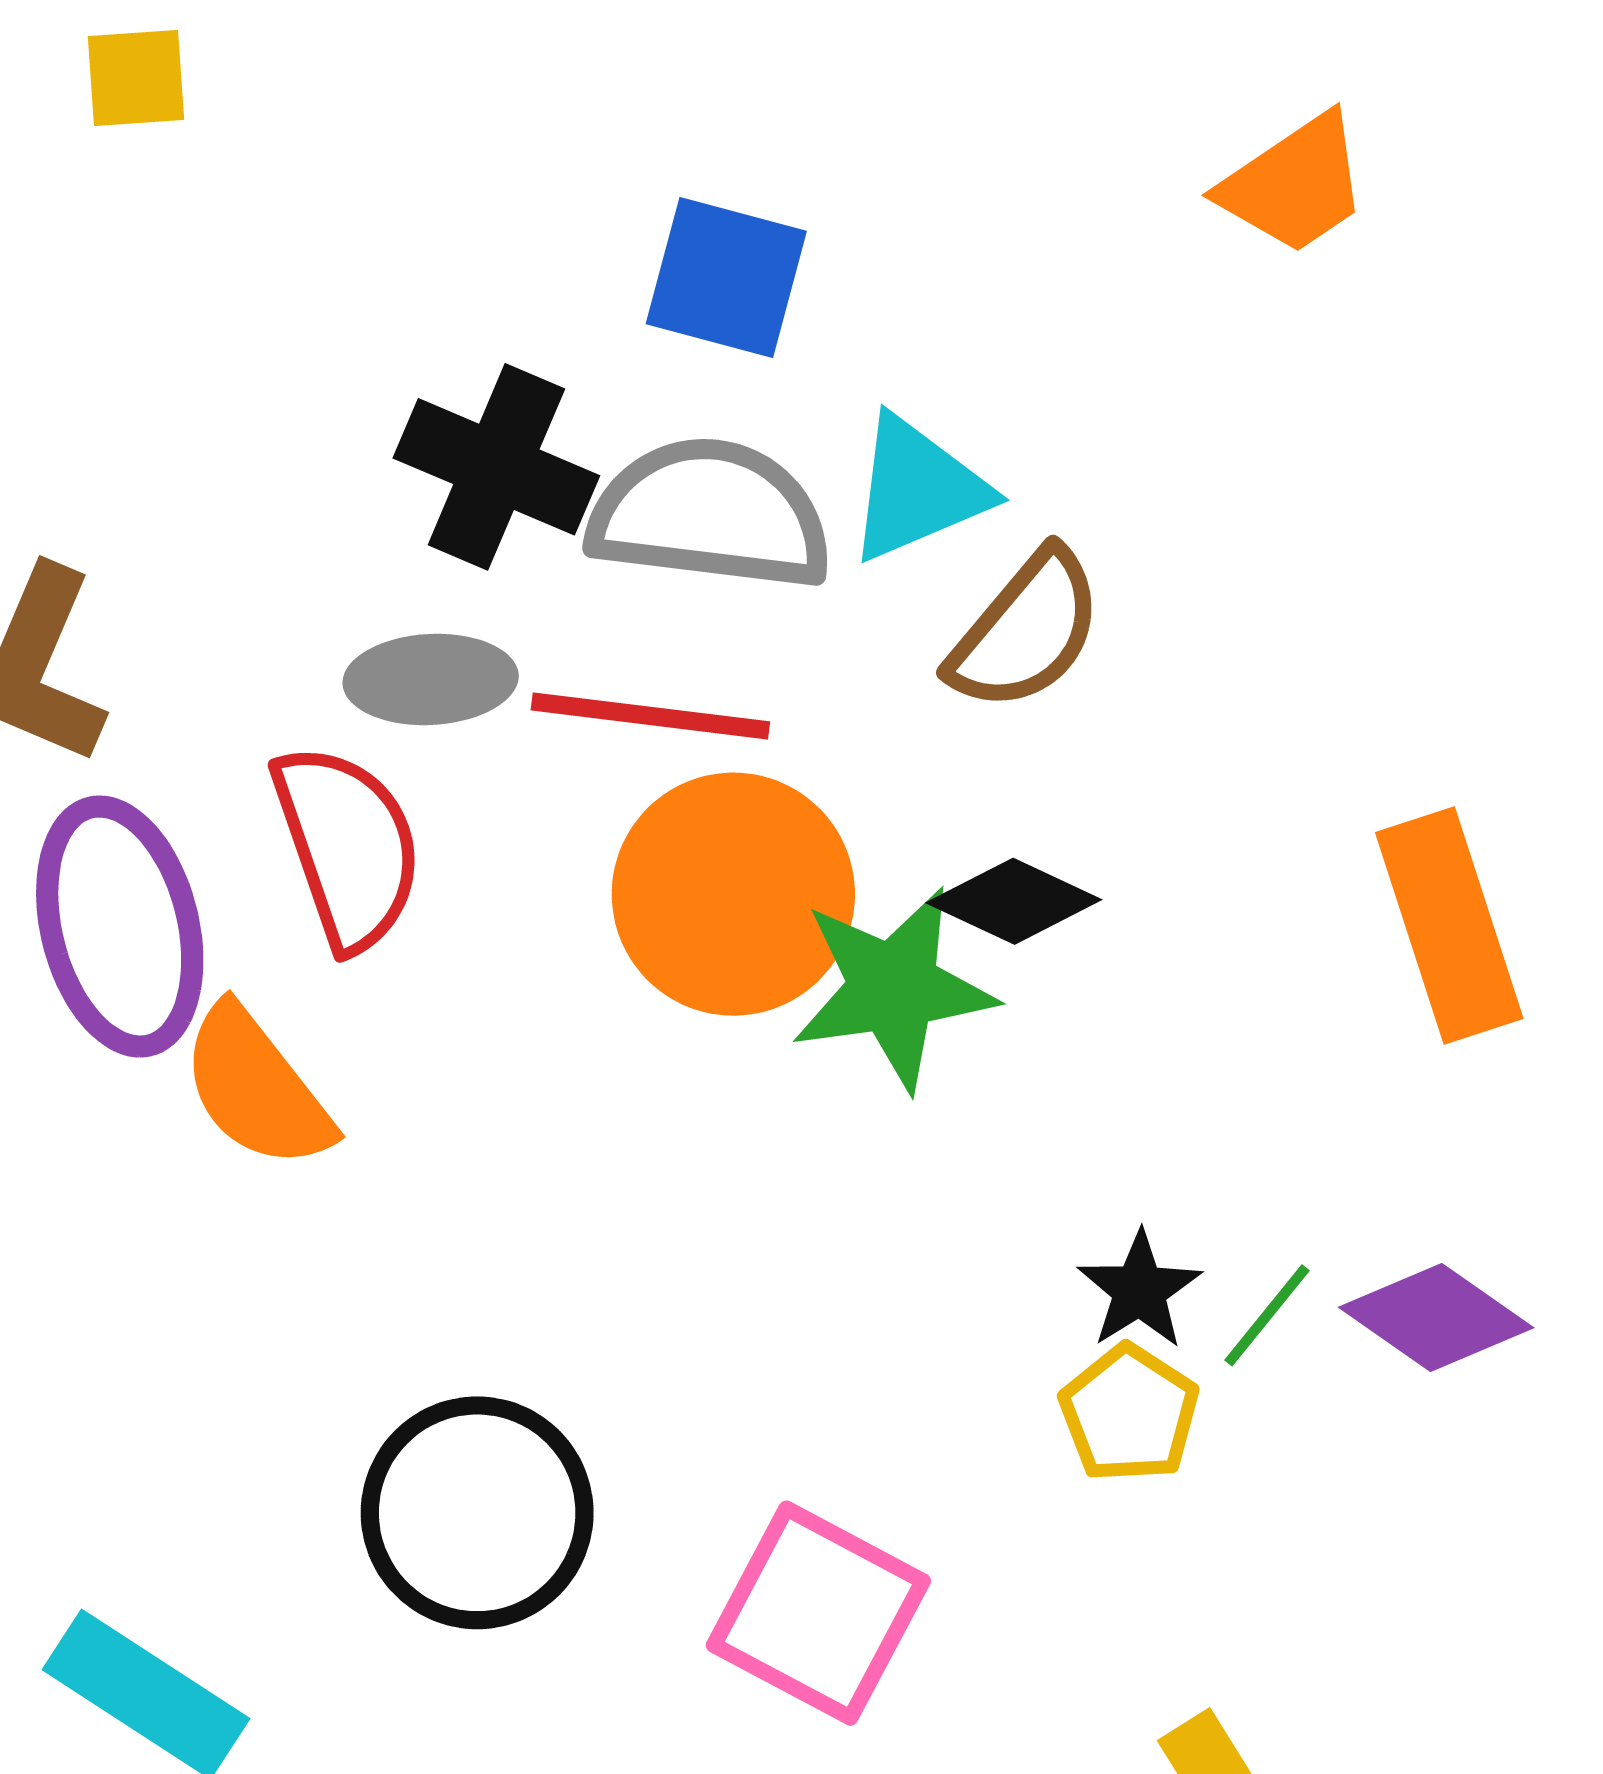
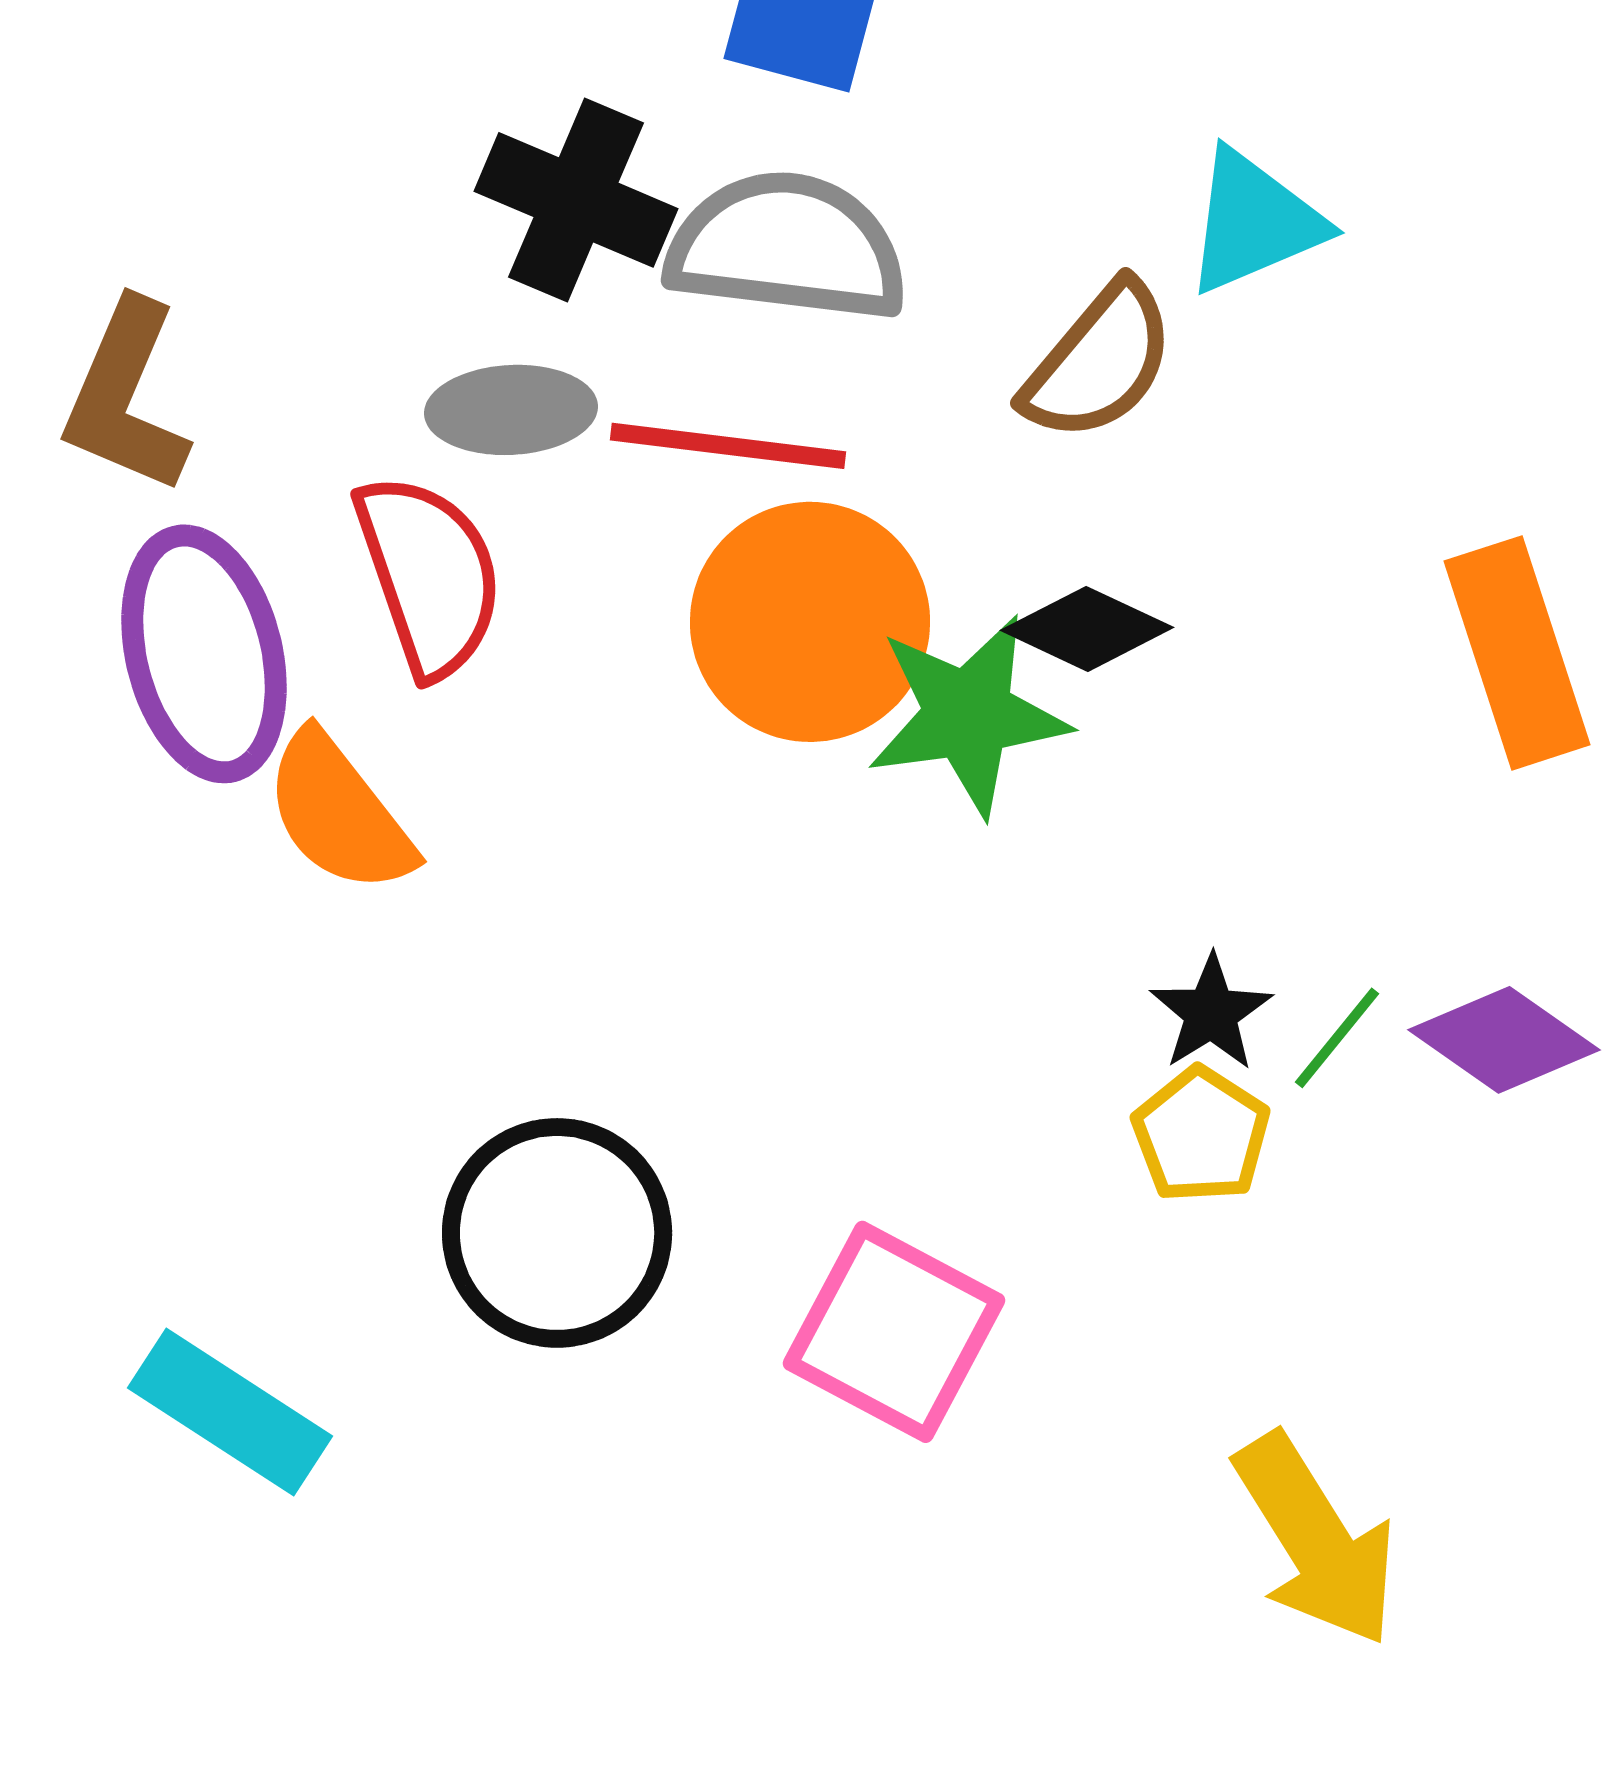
cyan triangle: (918, 489) -> (1254, 222), moved

